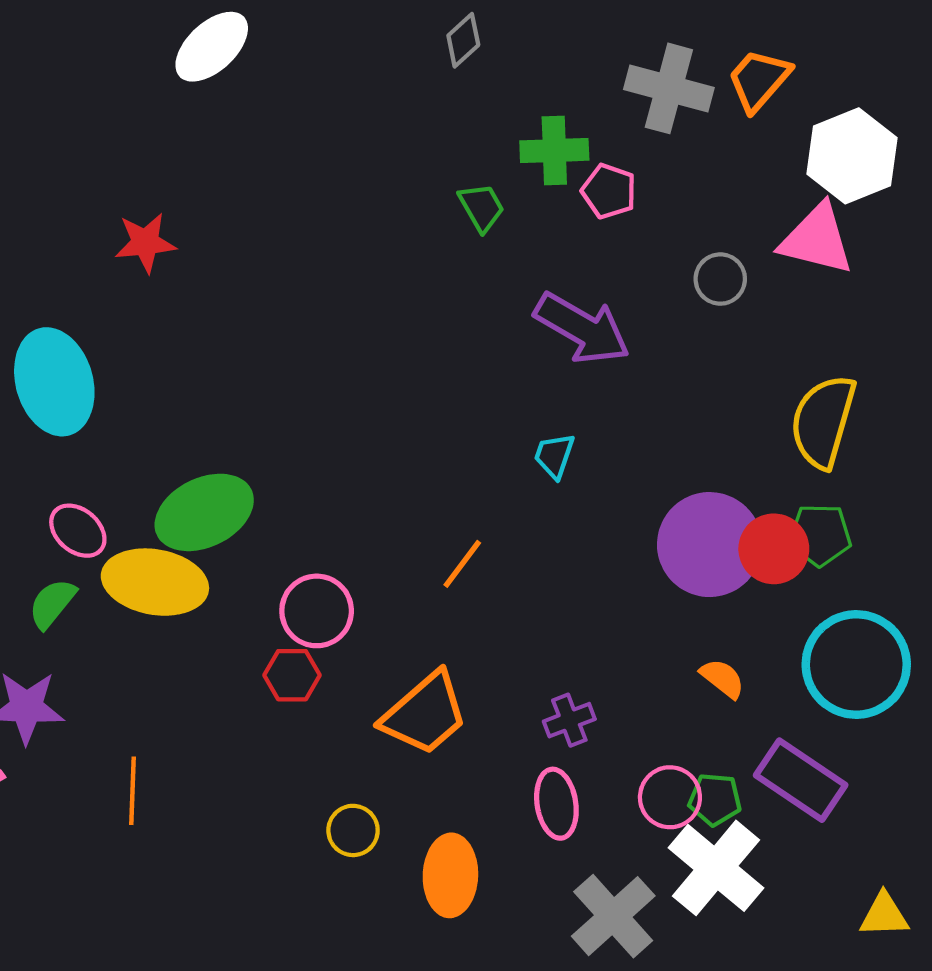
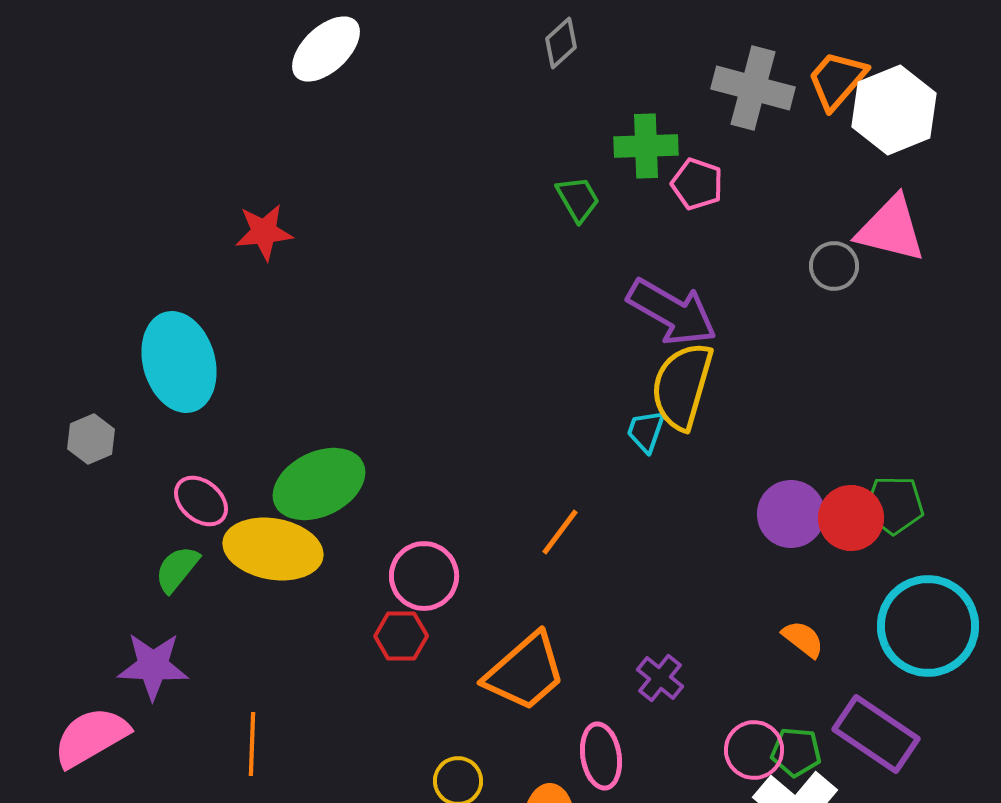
white hexagon: (852, 156) -> (894, 110), moved
gray circle: (720, 279) -> (834, 266), moved
yellow semicircle: (823, 421) -> (682, 386), moved
purple circle: (710, 545) -> (791, 514), size x0.7
purple cross: (569, 720) -> (660, 678), turned -30
pink ellipse: (556, 804) -> (601, 756), moved

